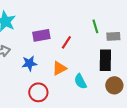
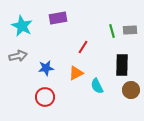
purple rectangle: (41, 35) -> (58, 18), moved
gray rectangle: (113, 36) -> (130, 30), moved
red circle: (38, 92) -> (45, 97), moved

